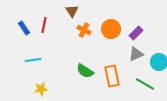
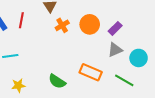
orange cross: (84, 30) -> (62, 25), turned 32
green semicircle: (85, 71) -> (57, 81), moved
orange rectangle: (112, 76) -> (91, 72), turned -55

